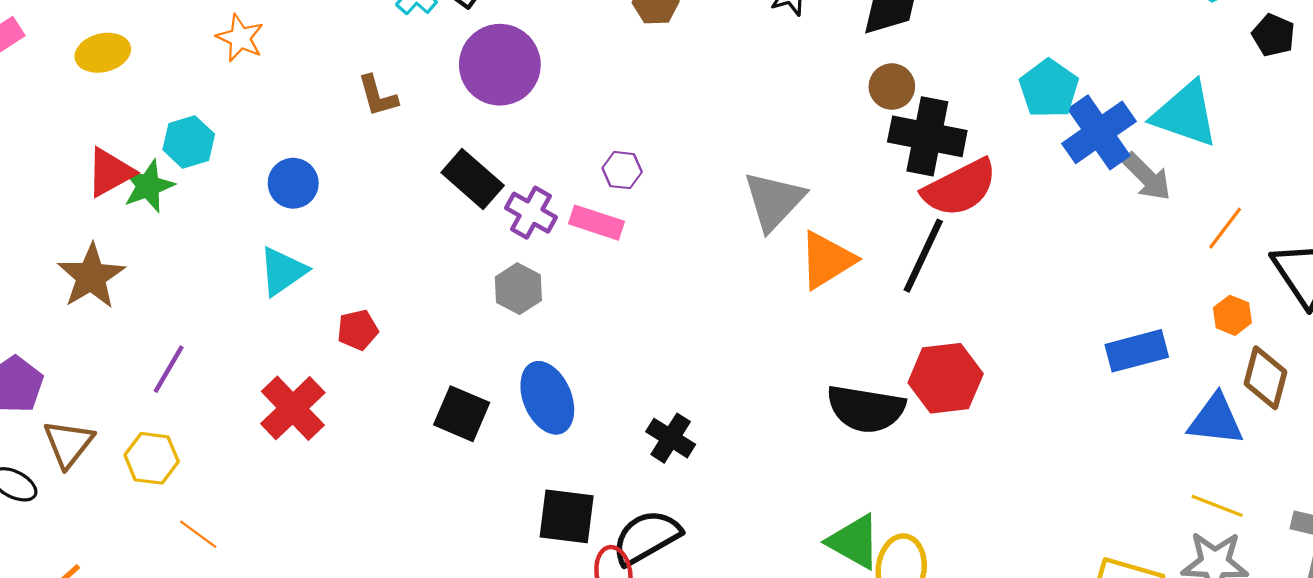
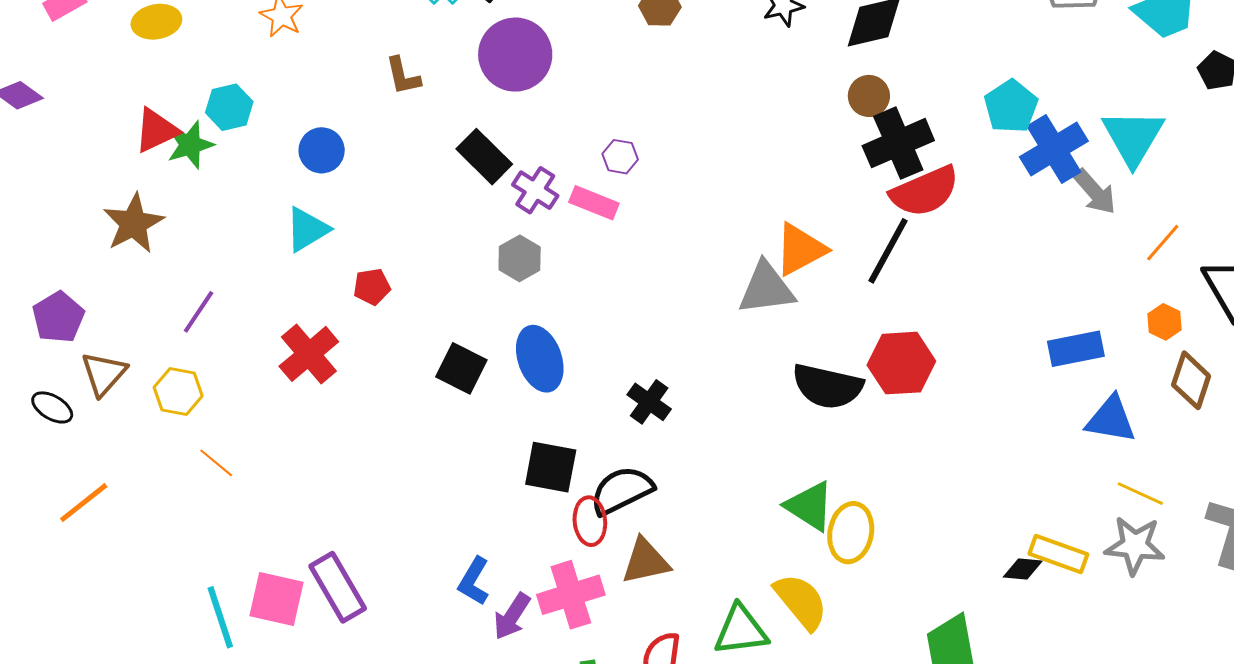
cyan triangle: (1185, 114) -> (1133, 137), turned 38
black cross: (927, 136) -> (898, 143), turned -38
gray triangle: (774, 201) -> (766, 288), moved, turned 36
blue triangle: (1216, 420) -> (1111, 419), moved

